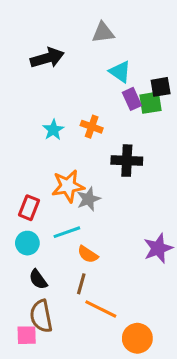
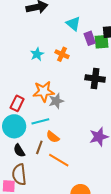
cyan triangle: (120, 72) -> (73, 24), moved
black cross: (127, 161) -> (95, 79), moved
cyan circle: (27, 243) -> (14, 126), size x1.5
brown line: (81, 284) -> (39, 147), moved
orange line: (101, 309) -> (59, 160), moved

